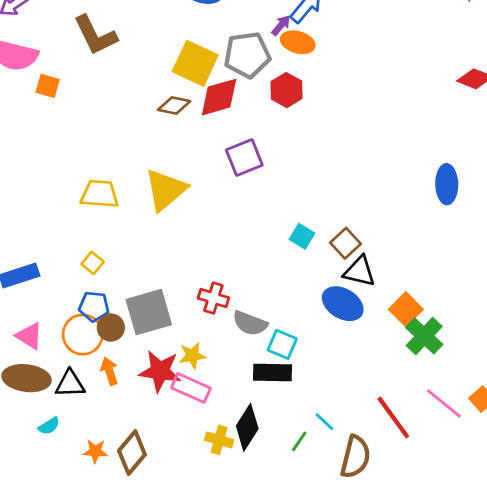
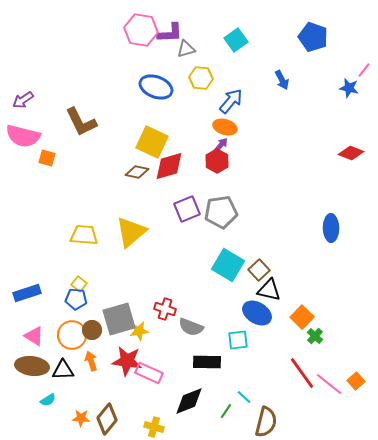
purple arrow: (281, 25) -> (221, 145), moved
gray pentagon: (247, 55) -> (221, 212), moved
cyan square: (302, 236) -> (228, 265), size x1.8
blue pentagon: (94, 306) -> (76, 299), moved
green cross: (424, 336) -> (315, 336), size x0.6
cyan square: (282, 344) -> (238, 340), moved, turned -30
yellow star: (192, 356) -> (139, 331), moved
red line: (393, 417) -> (302, 373), moved
black diamond: (247, 427) -> (189, 401), turned 36
yellow cross: (219, 440) -> (154, 427), moved

